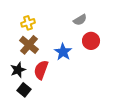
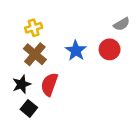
gray semicircle: (80, 20) -> (122, 24), moved
blue star: (63, 52) -> (76, 51), moved

